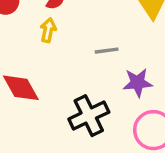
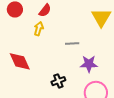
black cross: (89, 116) -> (58, 81), size x0.6

